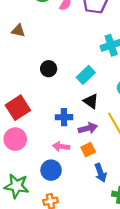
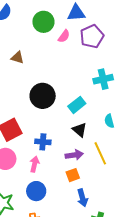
black circle: (49, 69) -> (43, 96), size x1.6
blue cross: (64, 117) -> (43, 142), moved
pink arrow: (61, 146) -> (34, 164), moved, turned 91

